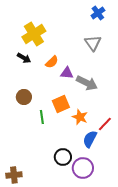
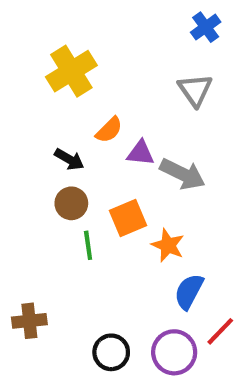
black arrow: (24, 58) -> (69, 159), moved
brown circle: (24, 97) -> (71, 203), moved
red line: (105, 124) -> (220, 331), moved
black circle: (63, 157) -> (111, 352), moved
brown cross: (14, 175) -> (29, 321), moved

